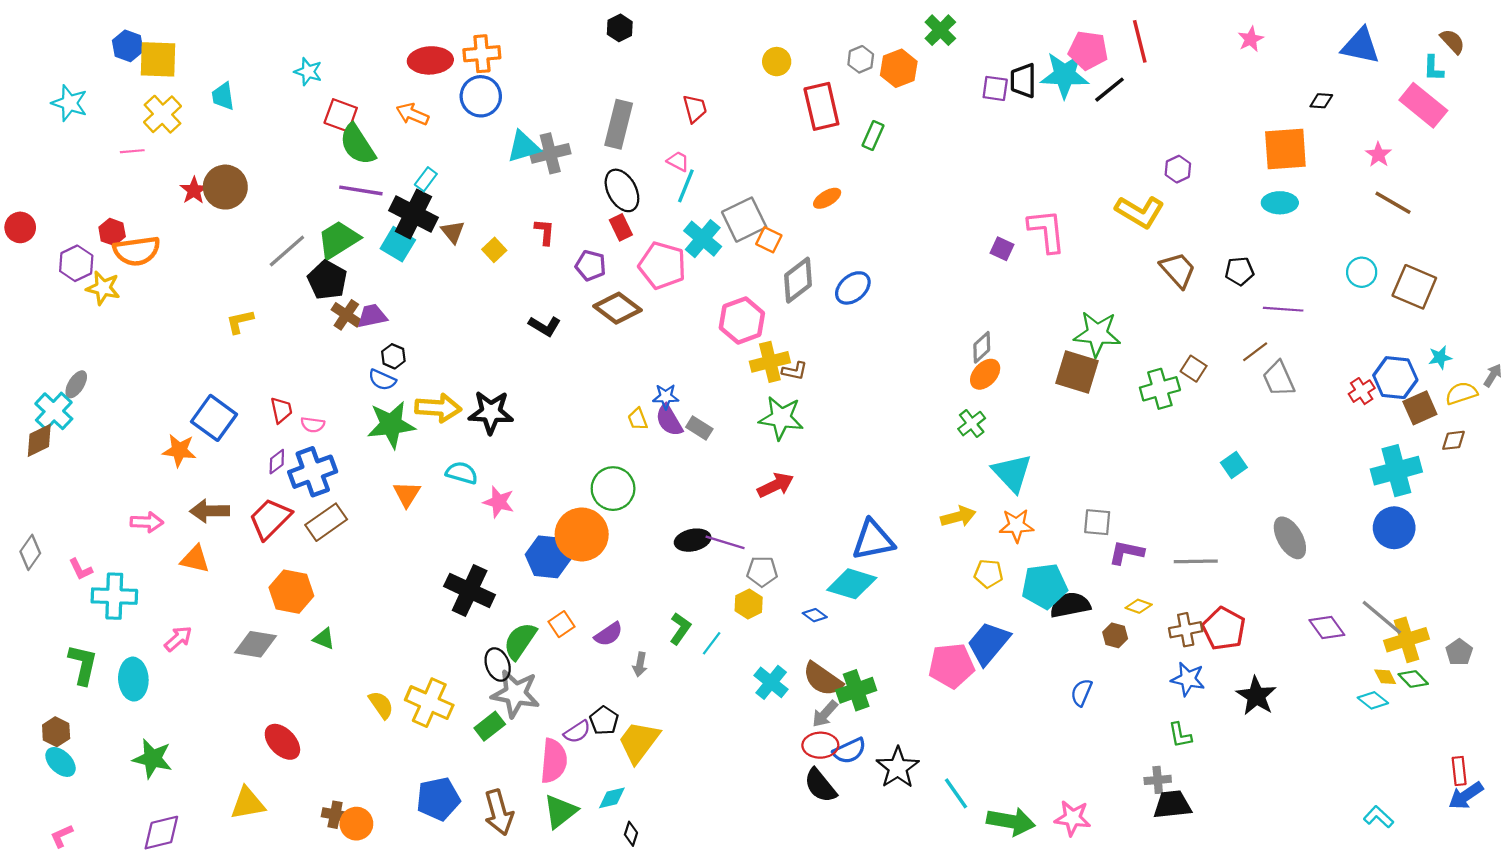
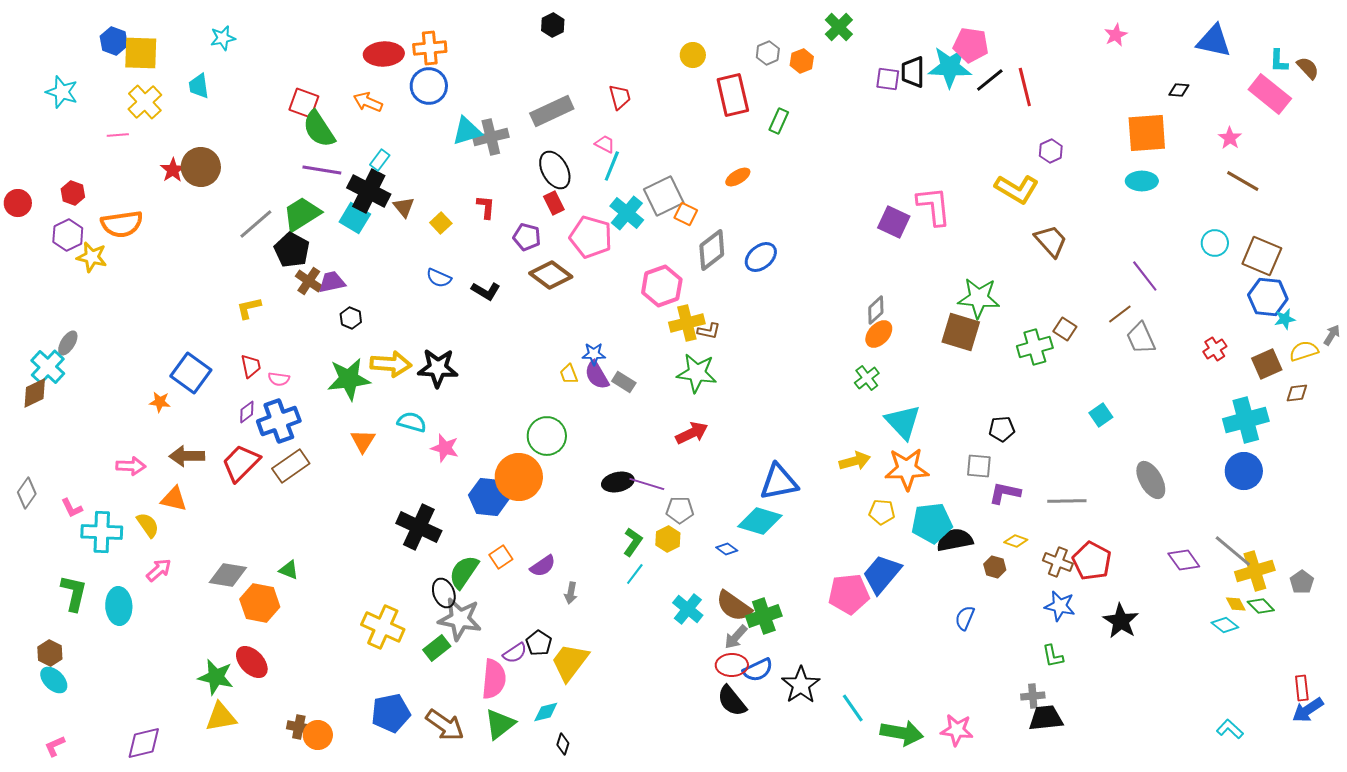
red line: (1140, 41) -> (1025, 87), moved
brown semicircle: (1452, 41) -> (1308, 68), moved
orange hexagon: (899, 68) -> (802, 61), size x0.7
cyan star: (308, 72) -> (223, 38), moved, turned -30
gray rectangle: (619, 124) -> (552, 111), turned 51
red hexagon: (112, 232) -> (73, 193), moved
purple square: (1002, 249) -> (894, 222), size x1.5
black pentagon: (1239, 271) -> (1002, 429), moved
purple line: (1283, 309) -> (1145, 276), turned 48
yellow L-shape: (240, 322) -> (249, 308), moved
blue hexagon: (1395, 378) -> (1268, 297), moved
blue semicircle: (382, 380) -> (439, 278), moved
orange star: (179, 450) -> (160, 402), size x0.7
orange star: (1016, 526) -> (907, 469), size x1.4
orange hexagon: (291, 592) -> (260, 603), moved
green L-shape: (680, 629) -> (633, 542), moved
brown cross: (1186, 630) -> (1058, 562), turned 32
yellow semicircle: (381, 705) -> (148, 525), moved
green star: (152, 759) -> (216, 677), moved
brown arrow: (499, 812) -> (445, 725), turned -39

